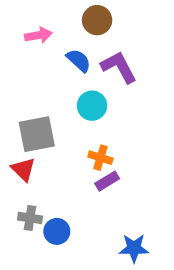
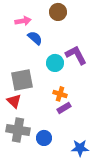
blue semicircle: (79, 60) -> (35, 38), moved
purple L-shape: (119, 67) -> (76, 55), moved
gray cross: (30, 218) -> (18, 130), size x1.6
blue circle: (57, 231) -> (44, 138), moved

